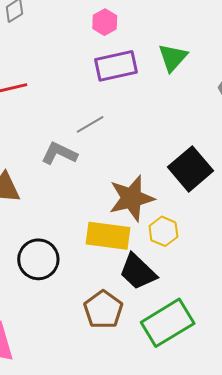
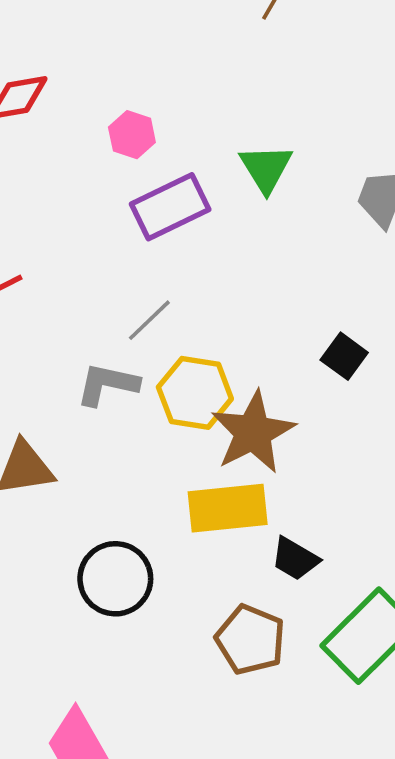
black square: (191, 169) -> (344, 356), size x0.6
yellow hexagon: (163, 231) -> (195, 393), moved, size x1.4
black trapezoid: (138, 272) -> (295, 559), size x0.7

